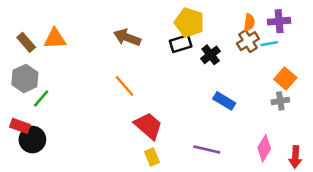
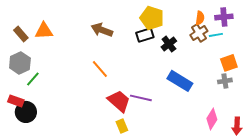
orange square: (285, 78) -> (229, 63), turned 30
blue rectangle: (224, 101) -> (180, 81), size x1.4
purple line: (207, 150) -> (141, 98), moved

